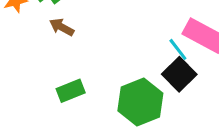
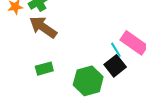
brown arrow: (62, 27) -> (43, 27), size x1.8

